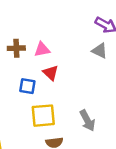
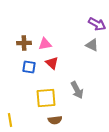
blue square: (27, 86) -> (29, 67), moved
gray arrow: (87, 120) -> (77, 90), moved

